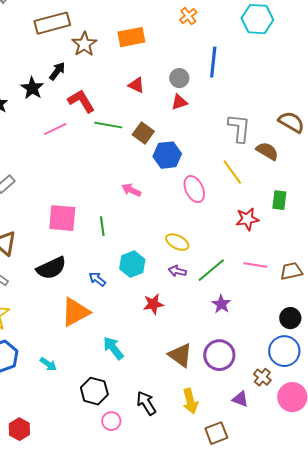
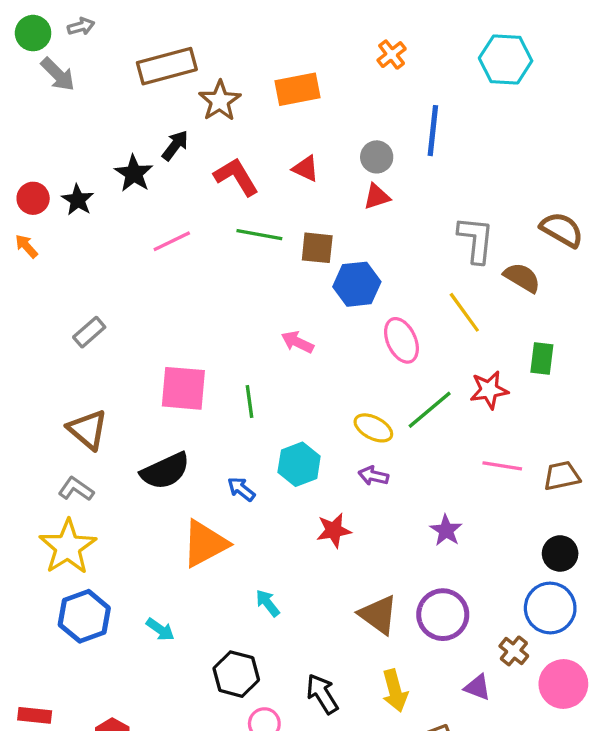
red L-shape: (81, 101) -> (236, 177), moved
brown square: (143, 133) -> (317, 248), turned -30
green line: (211, 270) -> (430, 410), moved
cyan arrow: (113, 348) -> (268, 603), size x0.7

